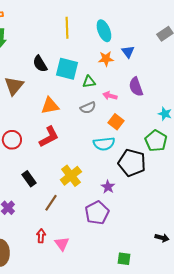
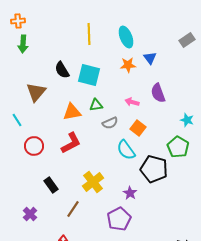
green triangle: (89, 82) -> (96, 105), moved
gray semicircle: (88, 108) -> (110, 123), moved
cyan semicircle: (104, 144) -> (126, 150), turned 60

